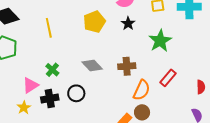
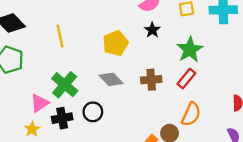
yellow pentagon: (94, 22) -> (116, 43), moved
green cross: (52, 70) -> (65, 85), size x1.6
red rectangle: (168, 78) -> (186, 79), moved
orange semicircle: (142, 90) -> (191, 114), moved

